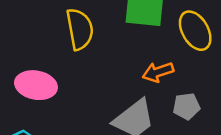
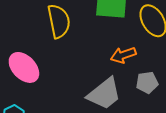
pink ellipse: (36, 85) -> (24, 67), turned 36

